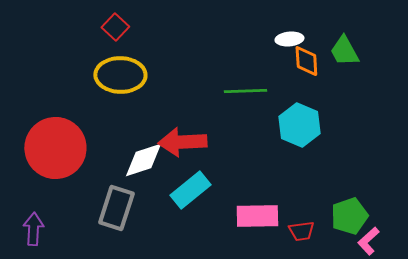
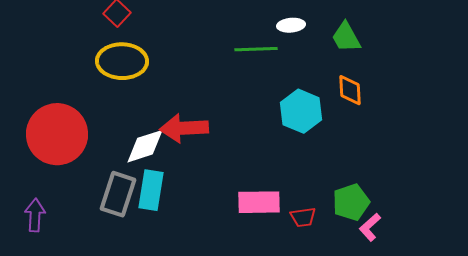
orange diamond: (306, 61) -> (350, 90), moved
green line: (245, 91) -> (256, 49), moved
cyan rectangle: (190, 190) -> (151, 190), moved, turned -42

